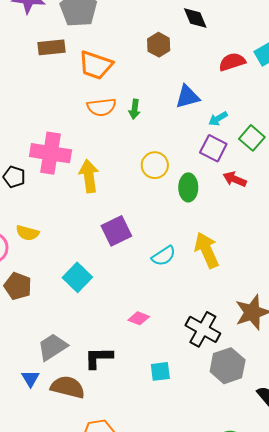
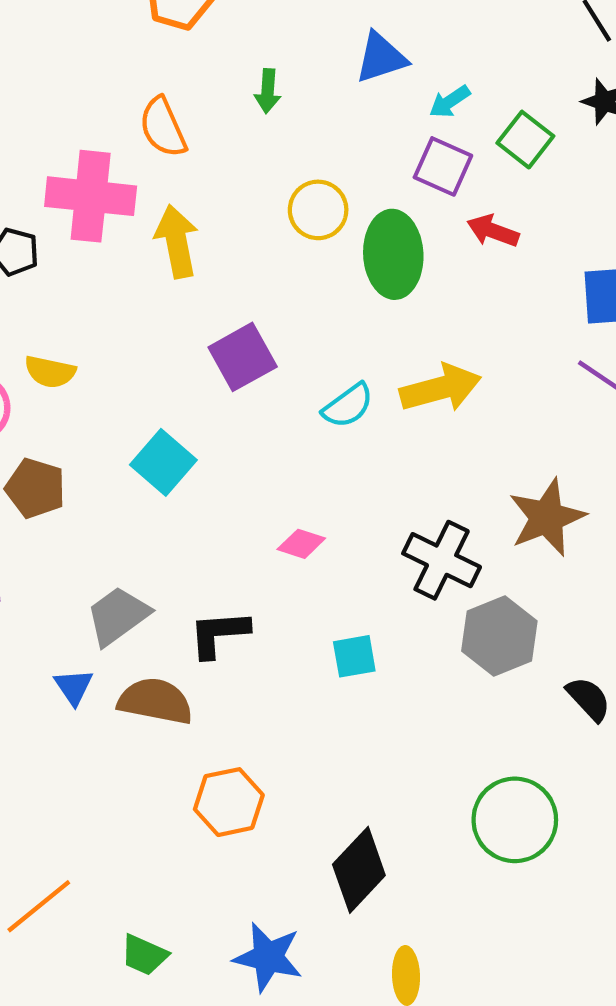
orange semicircle: (102, 107) -> (163, 127), moved, turned 76
green ellipse: (188, 187) -> (393, 254), size x1.4
yellow arrow: (207, 250) -> (441, 388), turned 102

